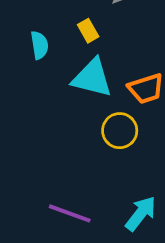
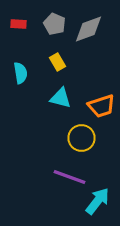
cyan triangle: (92, 78) -> (60, 98), size x0.7
purple line: (70, 213) -> (70, 177), moved

